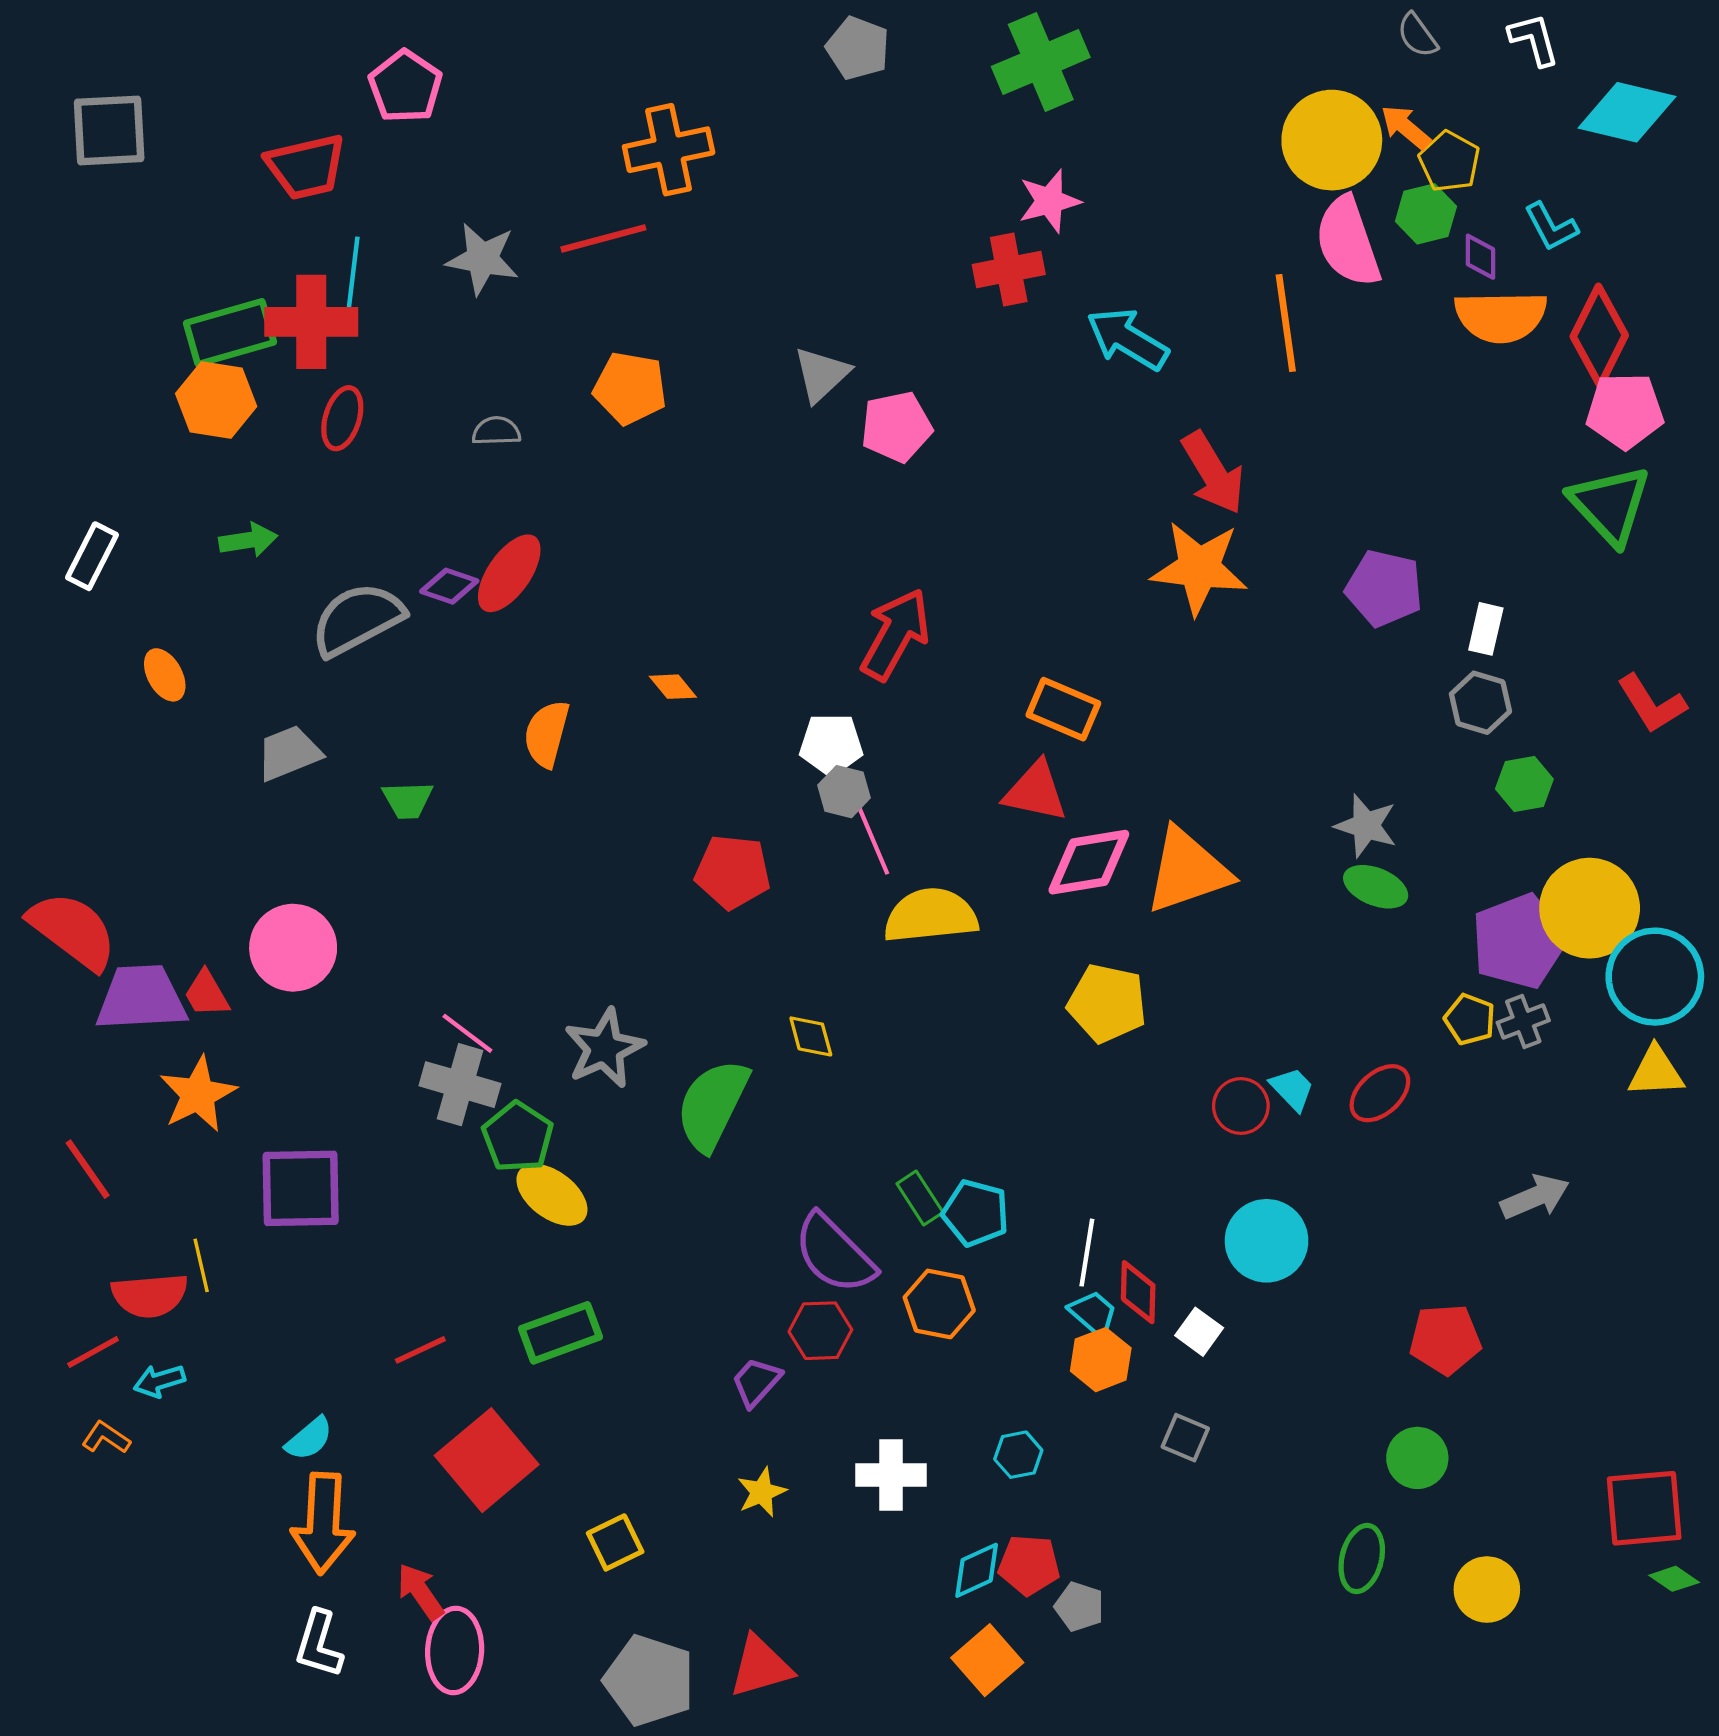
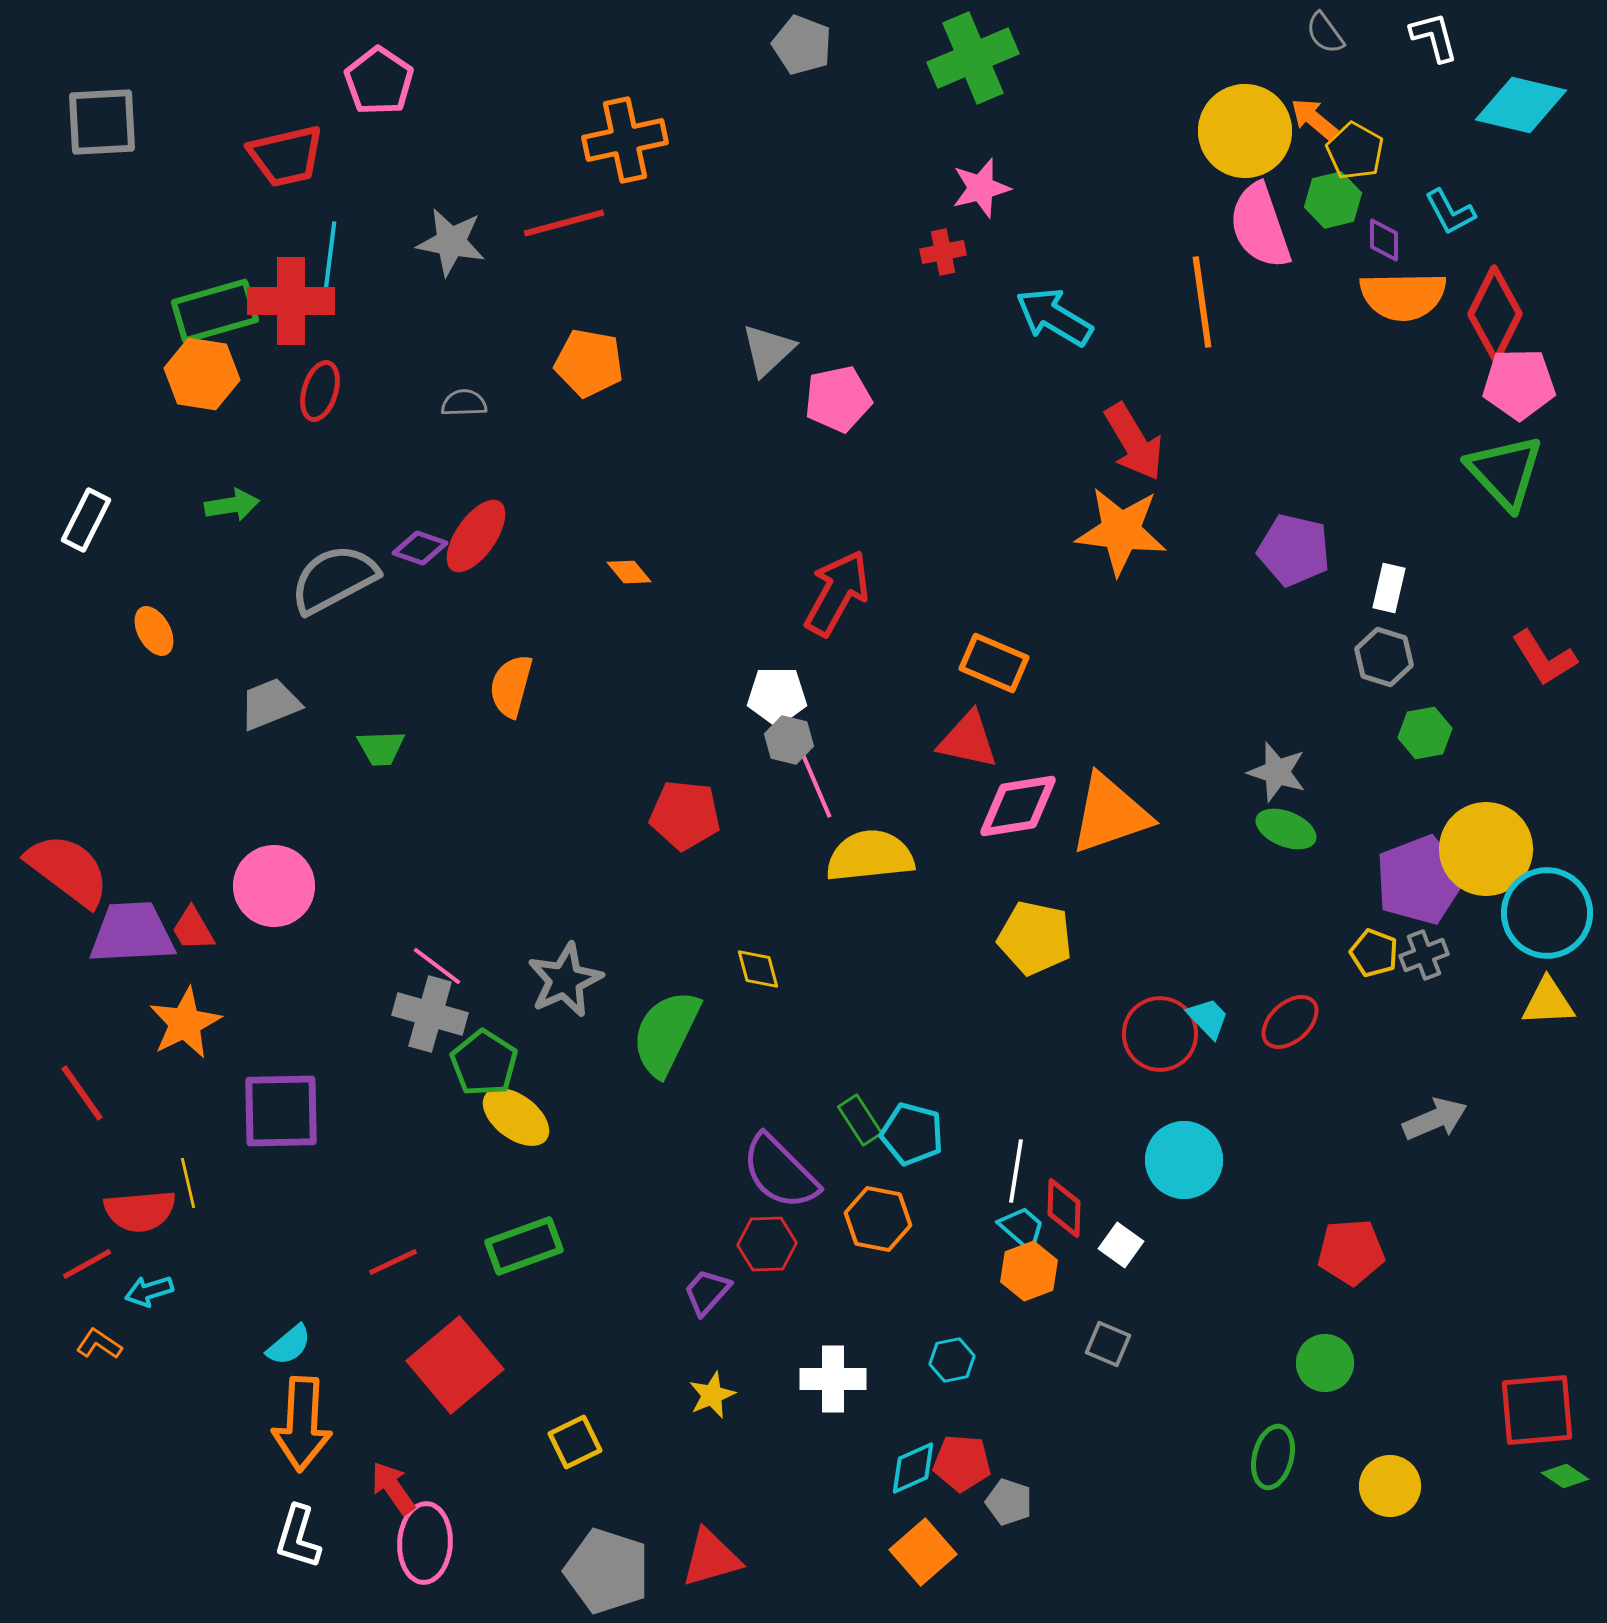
red cross: (1009, 270) -> (943, 252), size x0.7
orange diamond: (673, 687) -> (629, 572), moved
red circle: (1241, 1106) -> (1160, 1034), size x1.4

